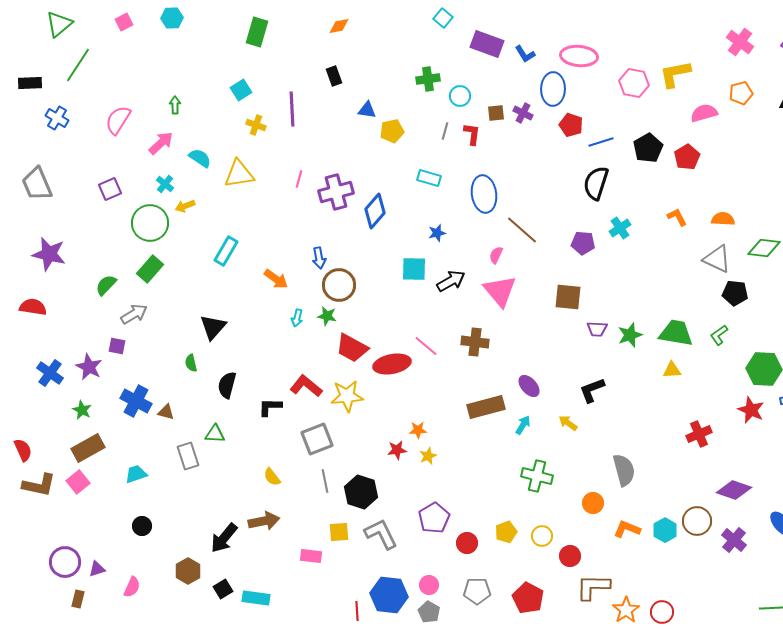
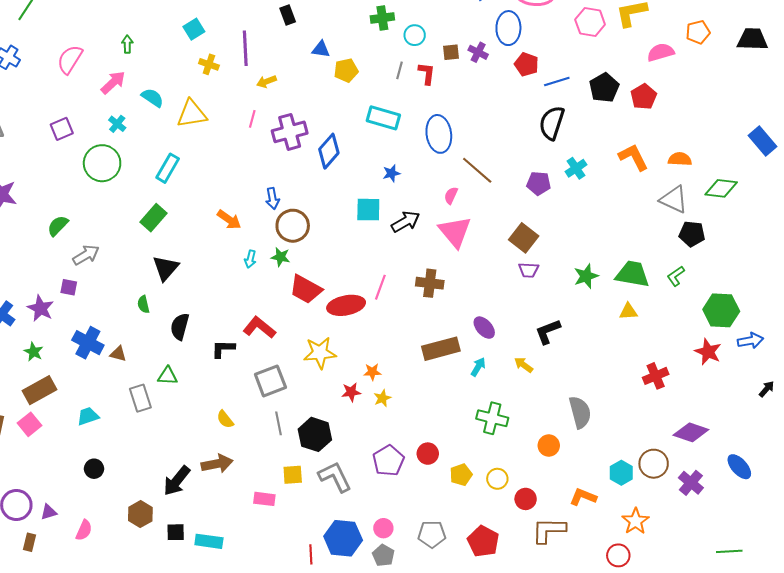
cyan rectangle: (429, 178) -> (383, 118), size x1.4
yellow arrow: (185, 206) -> (266, 82), moved
orange L-shape: (677, 217) -> (633, 157), size x1.5
cyan rectangle: (226, 251) -> (168, 168), moved
green rectangle: (150, 269) -> (153, 218), moved
brown square: (568, 297) -> (524, 238), turned 32
purple trapezoid: (597, 329) -> (529, 270), moved
pink line: (426, 346) -> (380, 287), turned 70
yellow star: (347, 396) -> (320, 353), moved
orange L-shape: (627, 529) -> (583, 497), moved
red circle: (467, 543) -> (428, 454), moved
black square: (223, 589) -> (176, 532), turned 30
orange star: (626, 610) -> (635, 521), moved

